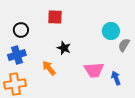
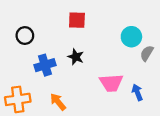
red square: (55, 17) -> (77, 20), moved
blue cross: (17, 55) -> (45, 65), moved
orange arrow: (49, 68) -> (58, 102), moved

